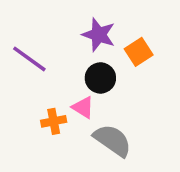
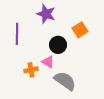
purple star: (99, 35) -> (46, 14), moved
purple line: (29, 59) -> (17, 34), turned 55

